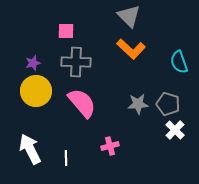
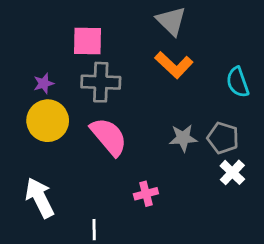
pink square: (66, 31) -> (87, 41), size x1.4
white line: (66, 158) -> (94, 230), moved

